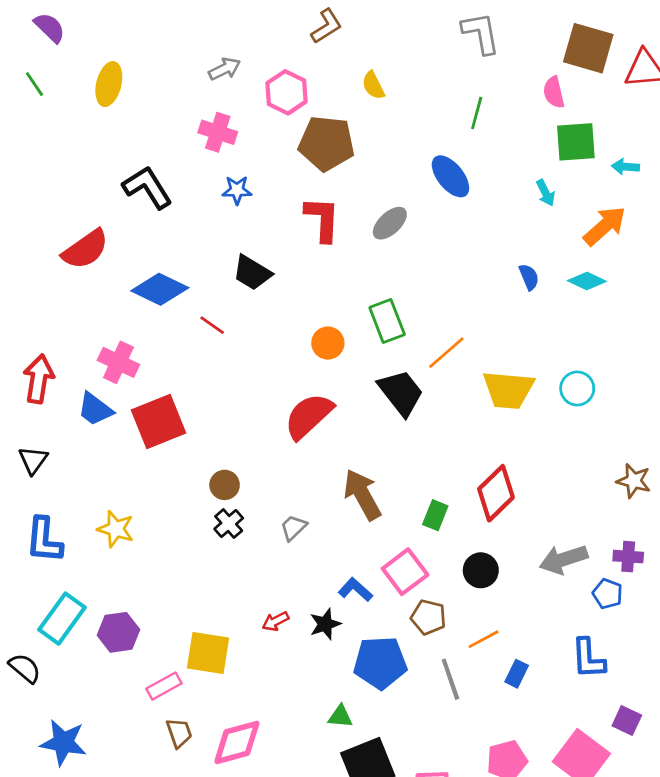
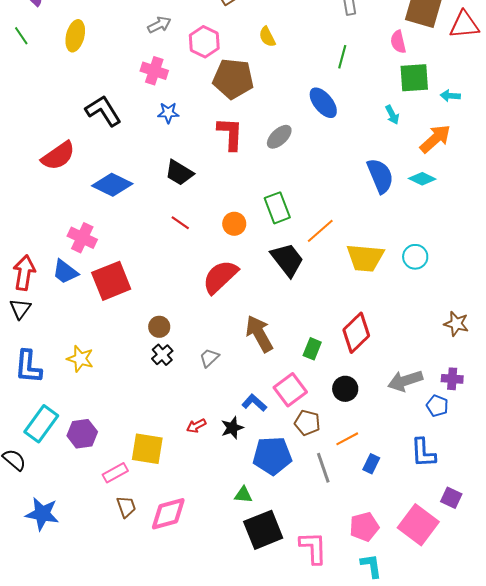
blue semicircle: (529, 277) -> (380, 176), size x1.8
red line: (212, 325) -> (180, 223), moved
red arrow: (39, 379) -> (24, 273), moved

